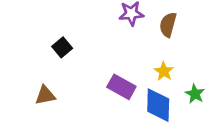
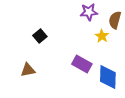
yellow star: (164, 71) -> (102, 36), moved

